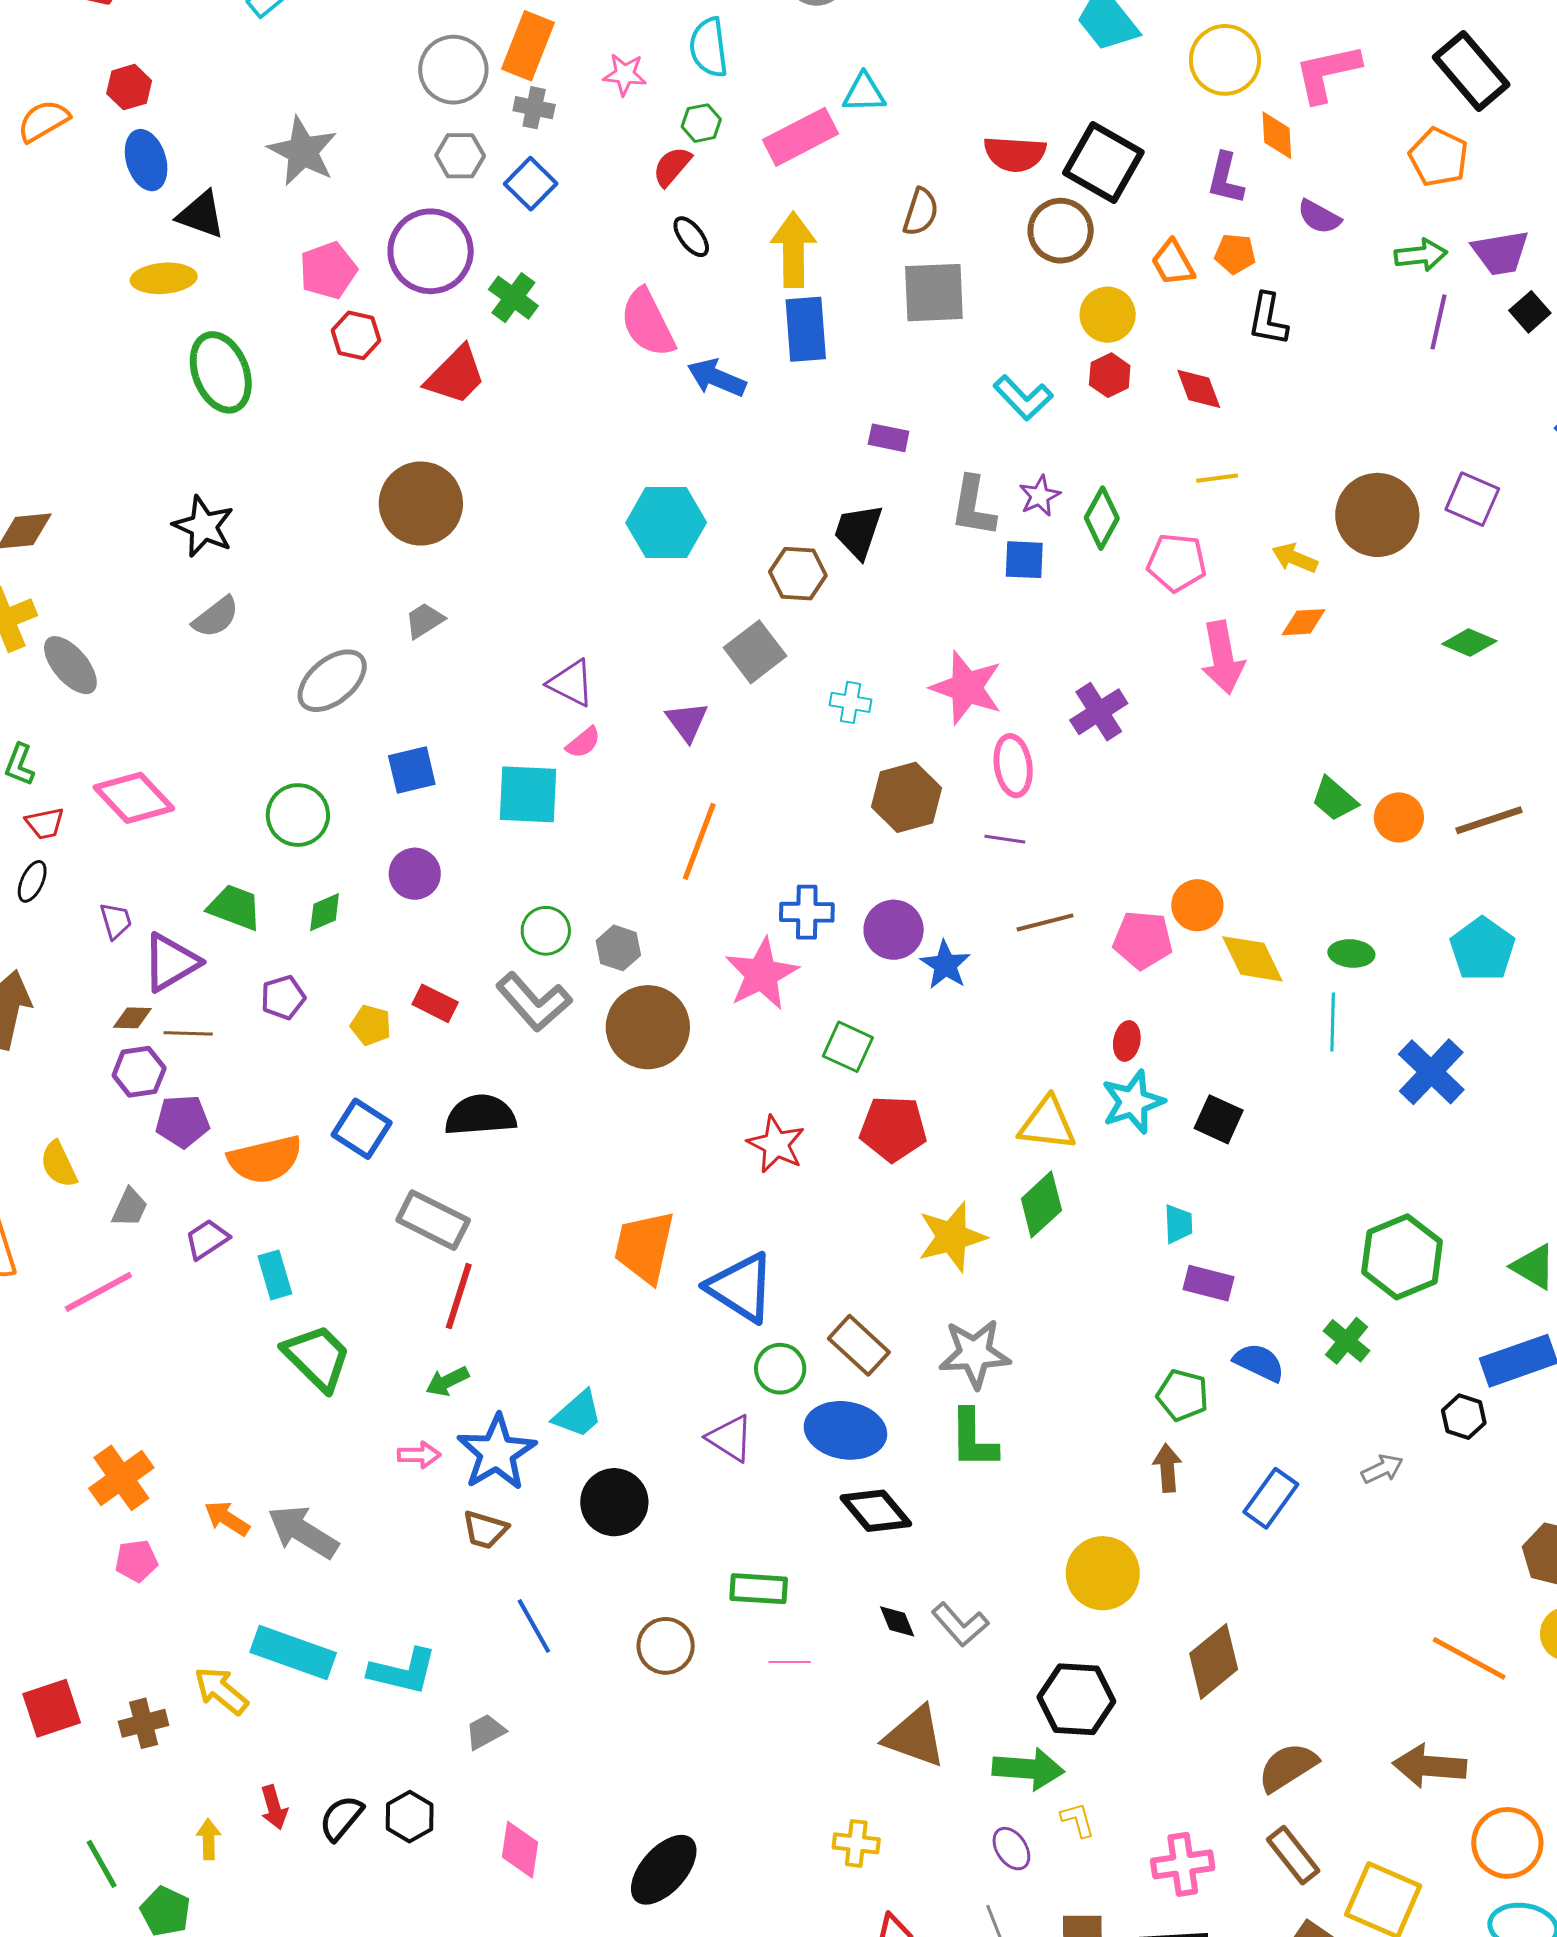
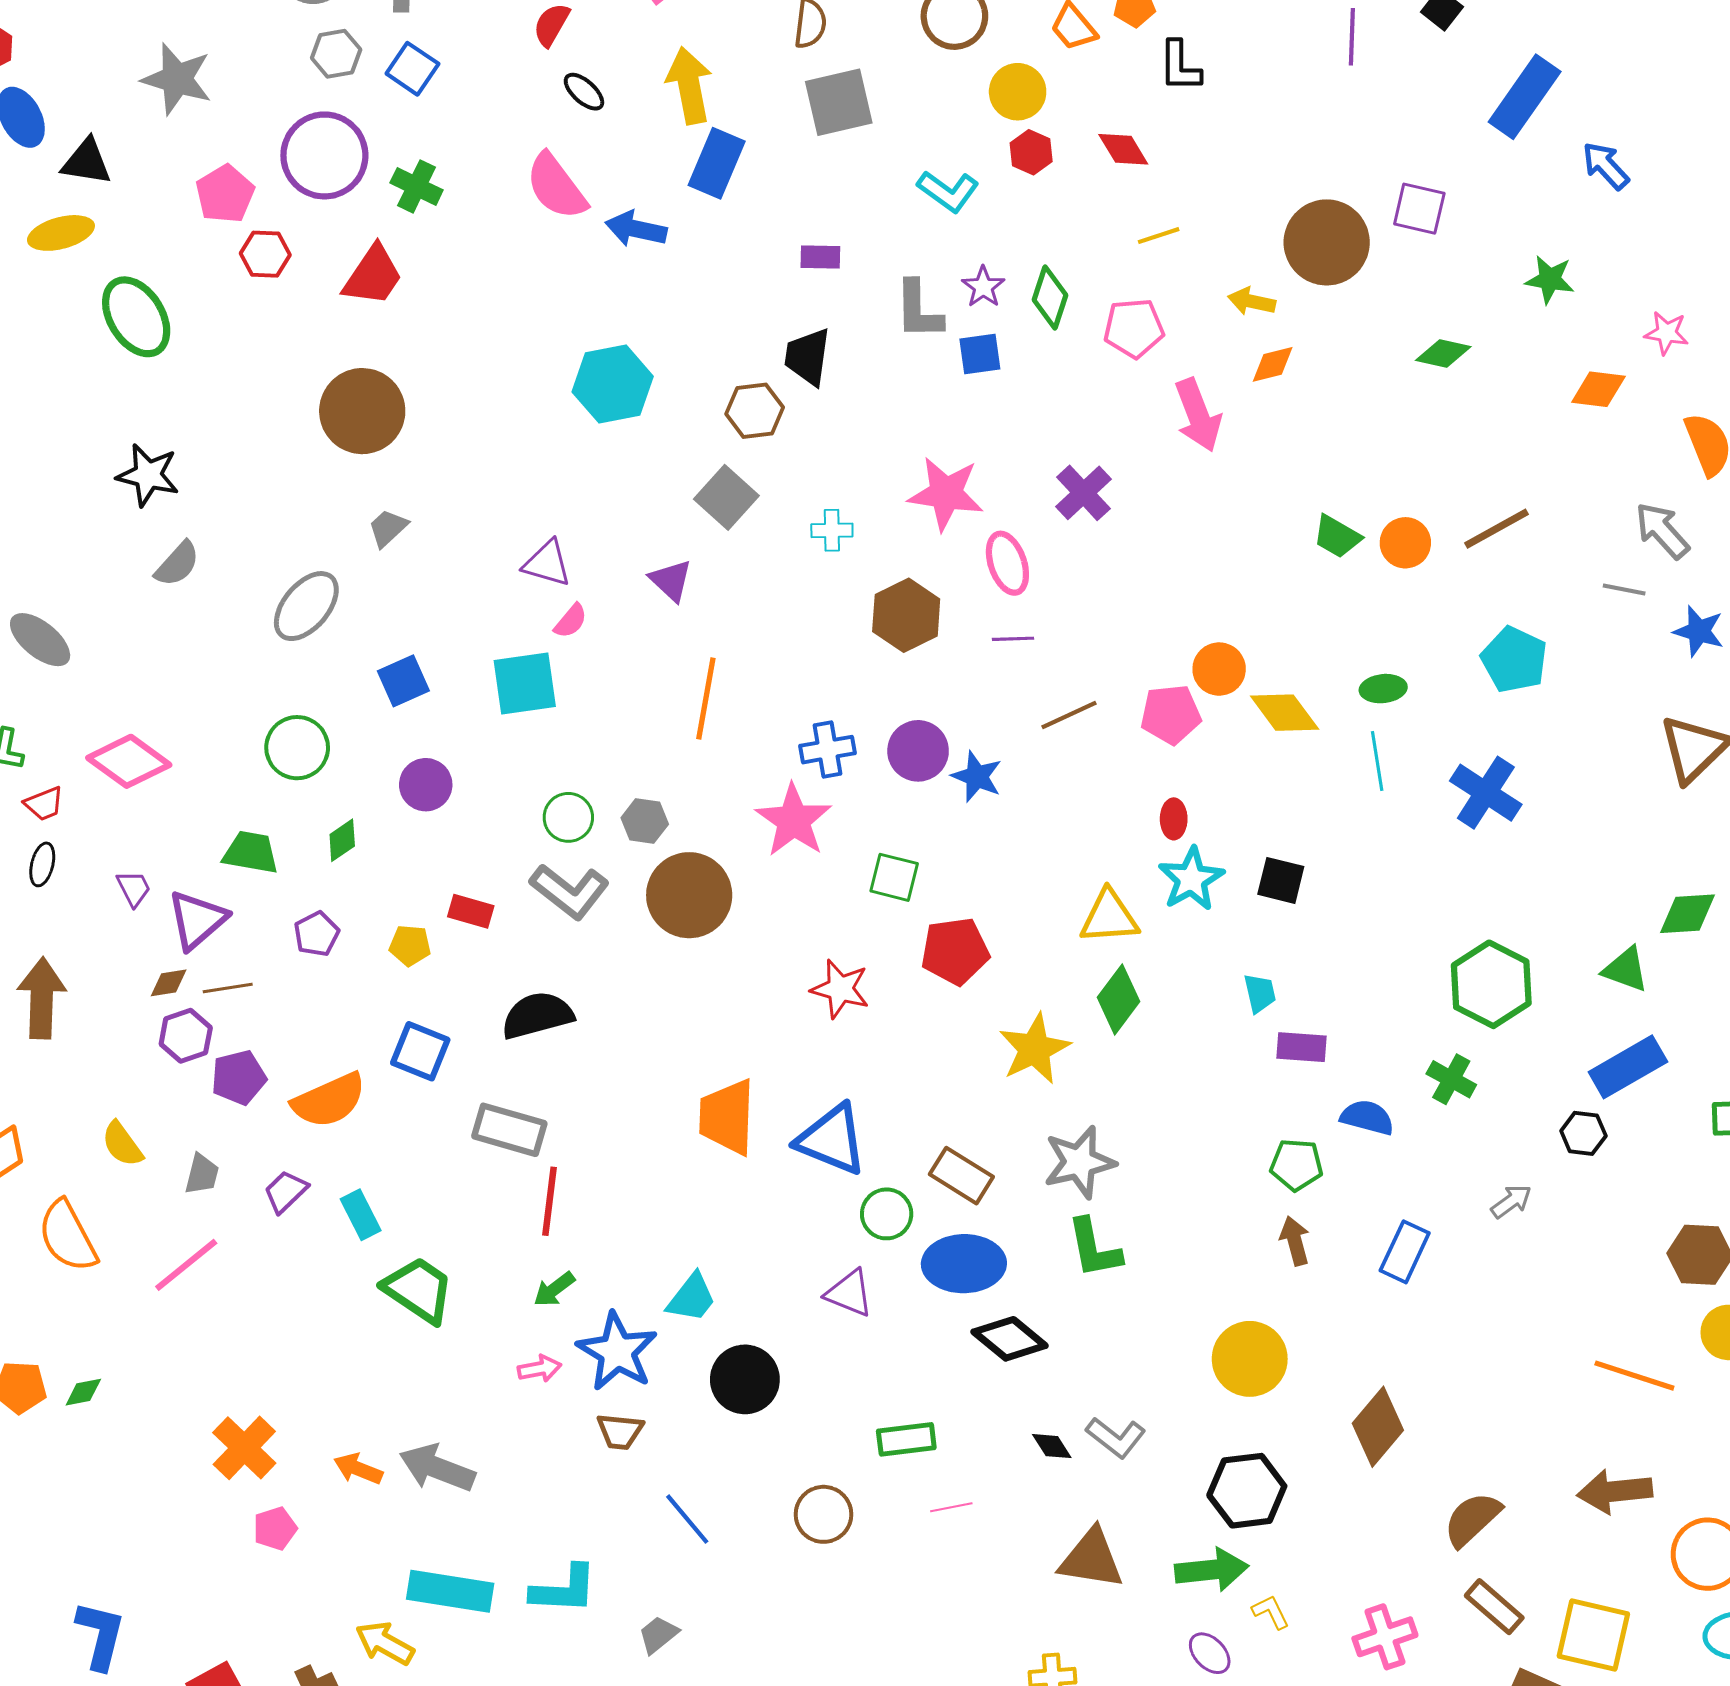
blue rectangle: (806, 329) -> (717, 163), turned 38

